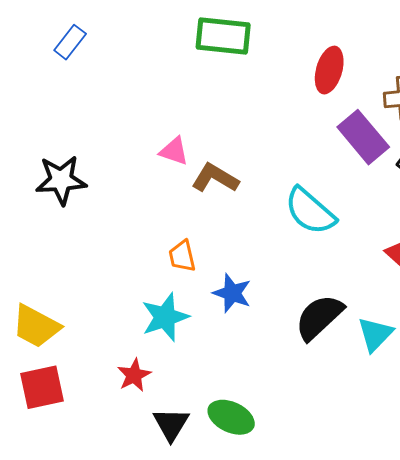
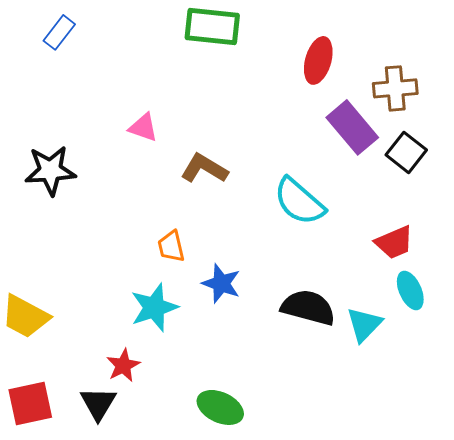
pink triangle: (174, 151) -> (143, 127), moved
black semicircle: (319, 317) -> (308, 307), turned 58
red square: (42, 387) -> (30, 403), moved
black triangle: (171, 424) -> (98, 403), moved

